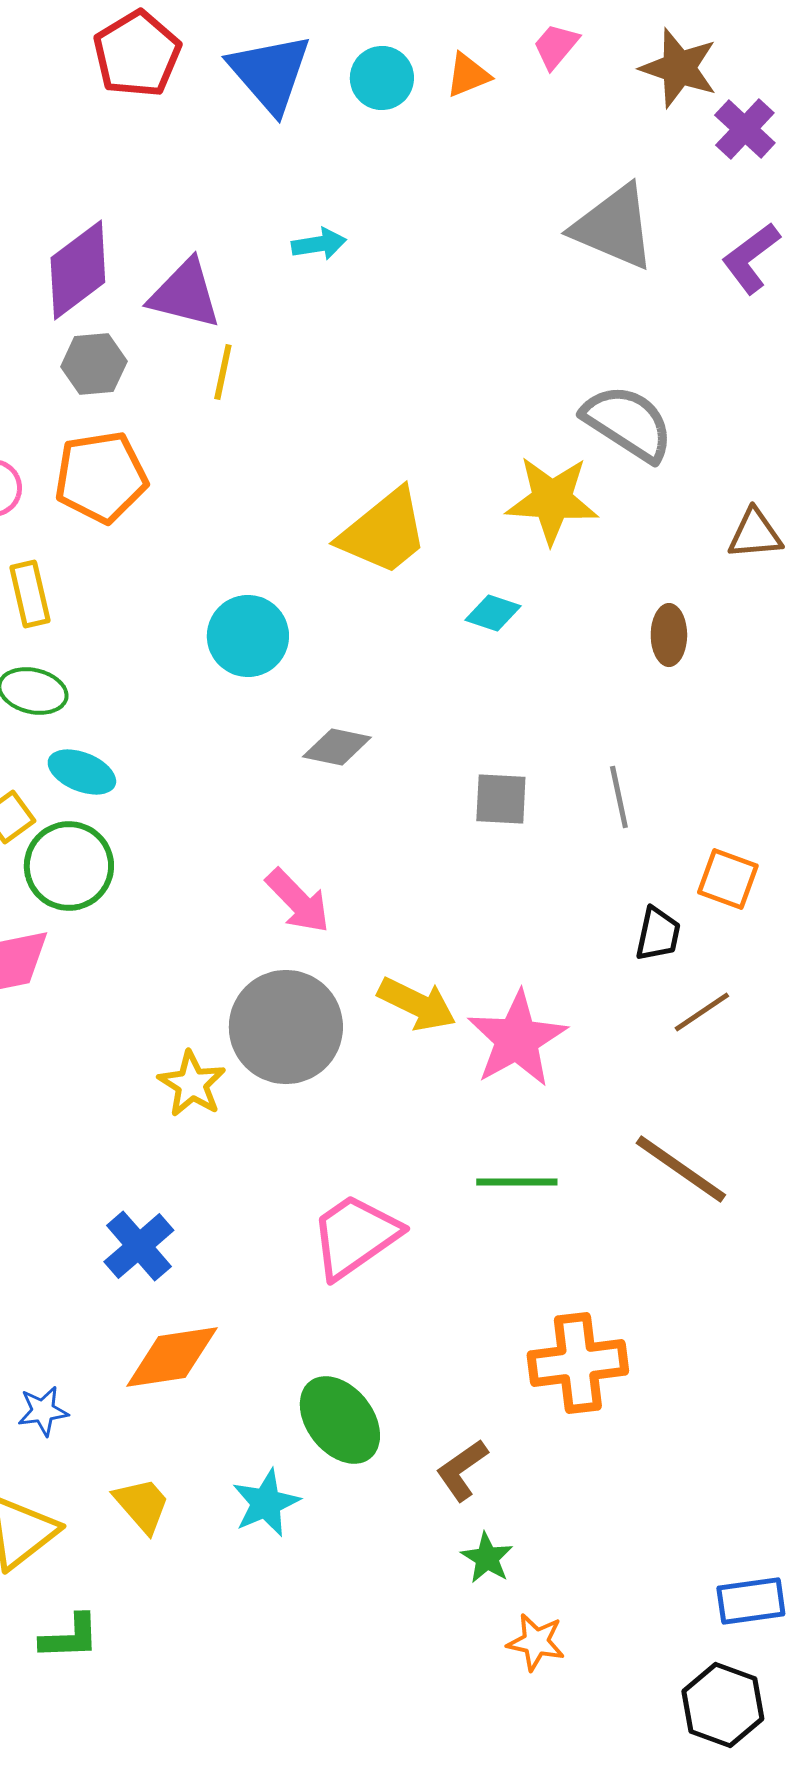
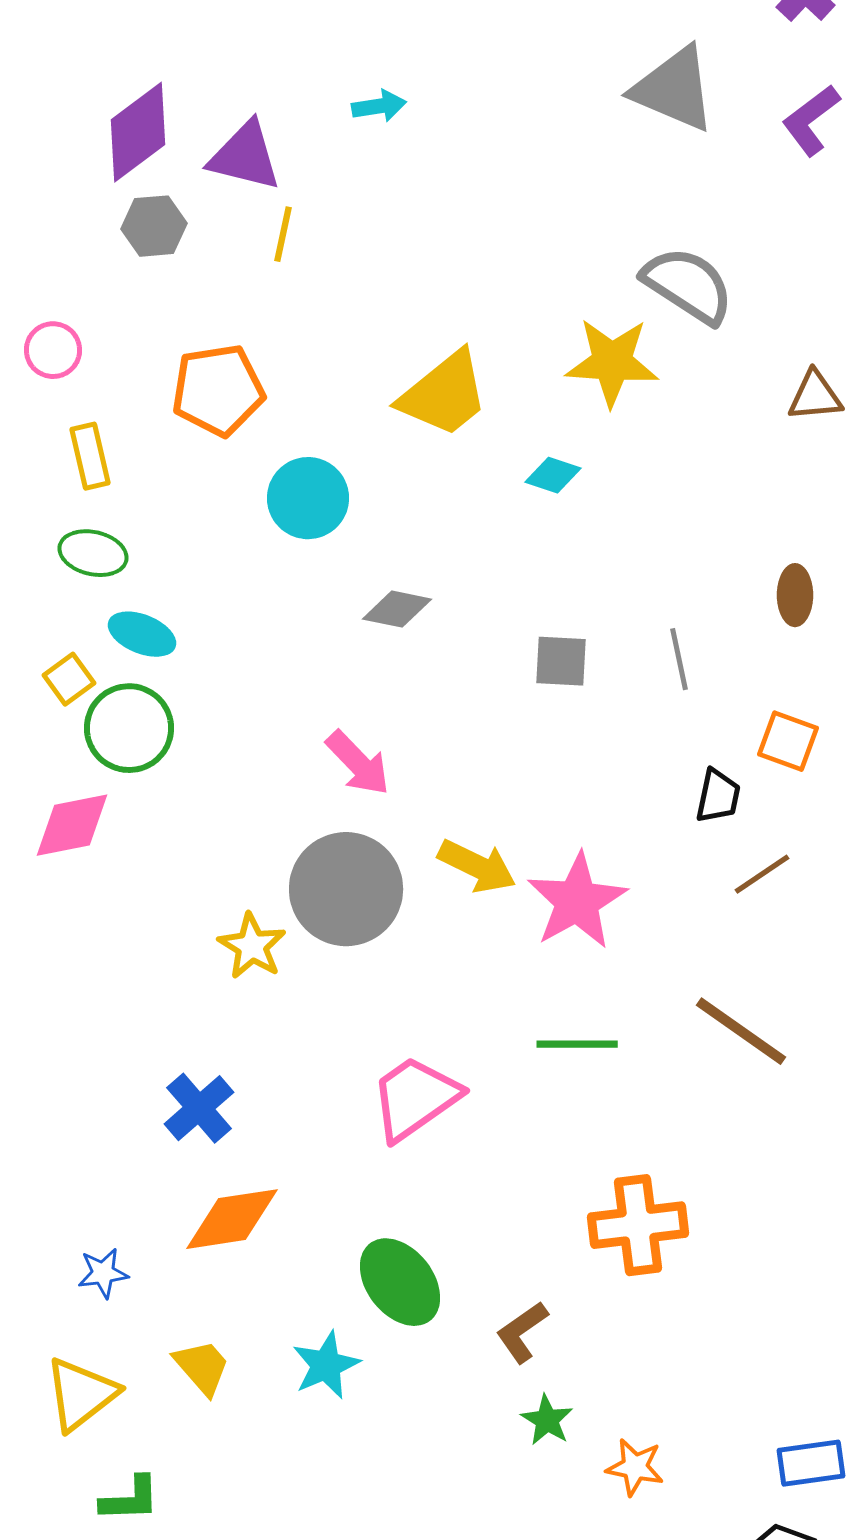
orange pentagon: (101, 477) -> (218, 390), moved
brown ellipse: (669, 635) -> (795, 595), moved
orange star: (536, 1642) -> (635, 1467), moved

